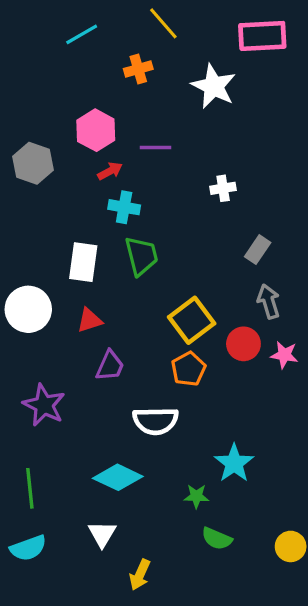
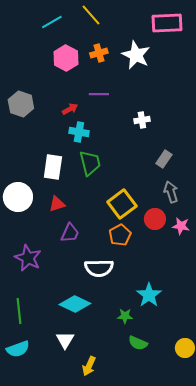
yellow line: (163, 23) -> (91, 15), moved
orange cross: (138, 69) -> (99, 53), moved
pink hexagon: (96, 130) -> (66, 58), moved

